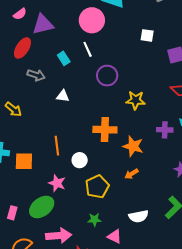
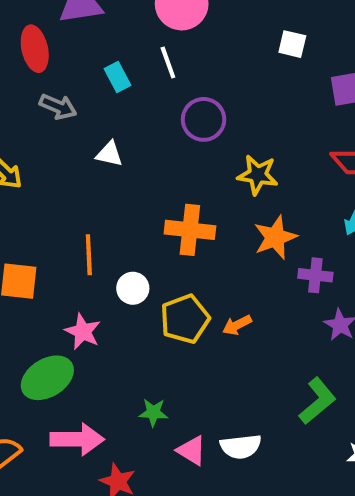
red ellipse: (22, 48) -> (35, 49), turned -50
purple cross: (165, 130) -> (315, 275), moved
orange star: (133, 146) -> (275, 237), moved, turned 30
yellow pentagon: (97, 187) -> (185, 319), moved
white semicircle: (139, 216) -> (241, 447), moved

